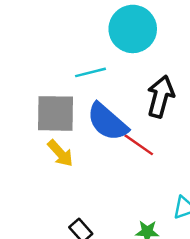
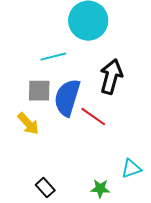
gray square: (56, 113) -> (39, 91), moved, size x0.7
blue semicircle: (107, 122) -> (67, 98), turned 66

